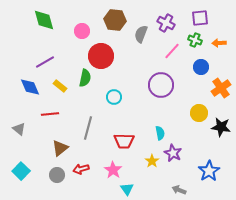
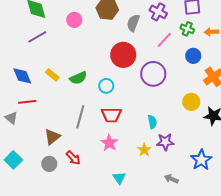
red circle: (101, 56) -> (123, 55), moved
purple line: (45, 62) -> (37, 37), moved
green semicircle: (85, 78) -> (78, 78), moved, turned 54
red line: (50, 114) -> (27, 102), moved
red trapezoid: (124, 141) -> (111, 115), moved
purple star: (173, 153) -> (165, 142), turned -30
red arrow: (81, 169) -> (73, 158), turned -119
pink star: (113, 170) -> (109, 143), moved

